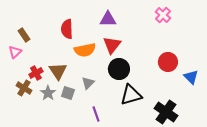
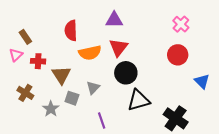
pink cross: (163, 15) -> (181, 24), moved
red circle: (168, 62) -> (178, 55), moved
red cross: (36, 73) -> (38, 61), moved, turned 32
gray star: (48, 93) -> (51, 109), moved

